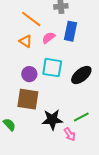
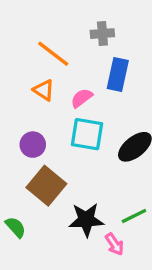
pink semicircle: (49, 38) -> (82, 98), moved
purple circle: (29, 74) -> (33, 145), moved
brown square: (28, 99) -> (46, 186), turned 30

